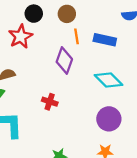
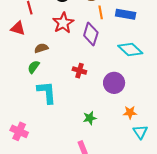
red star: (21, 37) -> (63, 23), moved
purple circle: (109, 119) -> (114, 83), moved

